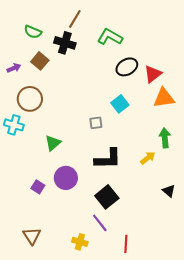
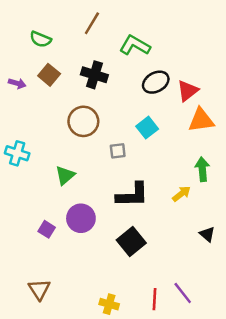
black cross: (65, 43) -> (94, 75), moved
purple arrow: (14, 68) -> (17, 83), turned 40
brown circle: (30, 99) -> (83, 121), moved
purple line: (100, 223) -> (183, 293), moved
yellow cross: (80, 242) -> (109, 304), moved

